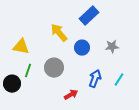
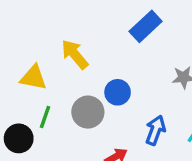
yellow arrow: (59, 33) -> (75, 54), moved
blue circle: (82, 48) -> (118, 92), moved

